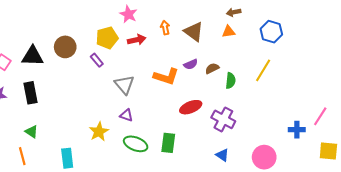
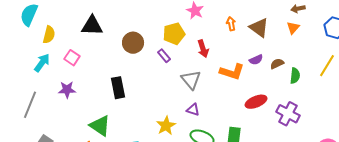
orange triangle: (228, 32) -> (293, 28), turned -40
red arrow: (137, 40) -> (203, 49), moved, turned 84
black triangle: (33, 56) -> (92, 26), moved
black rectangle: (30, 93) -> (118, 88), moved
green triangle: (32, 132) -> (100, 126), size x1.6

